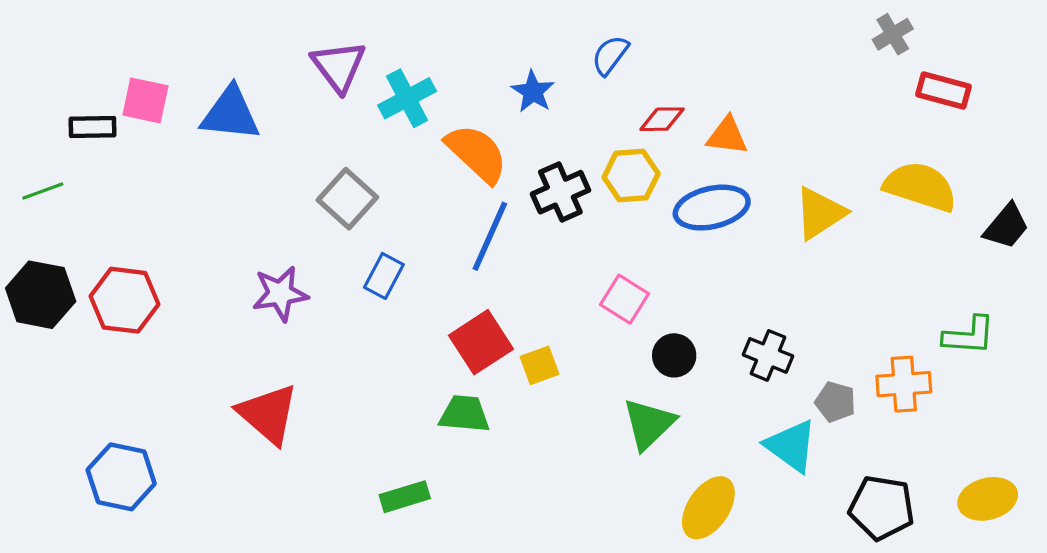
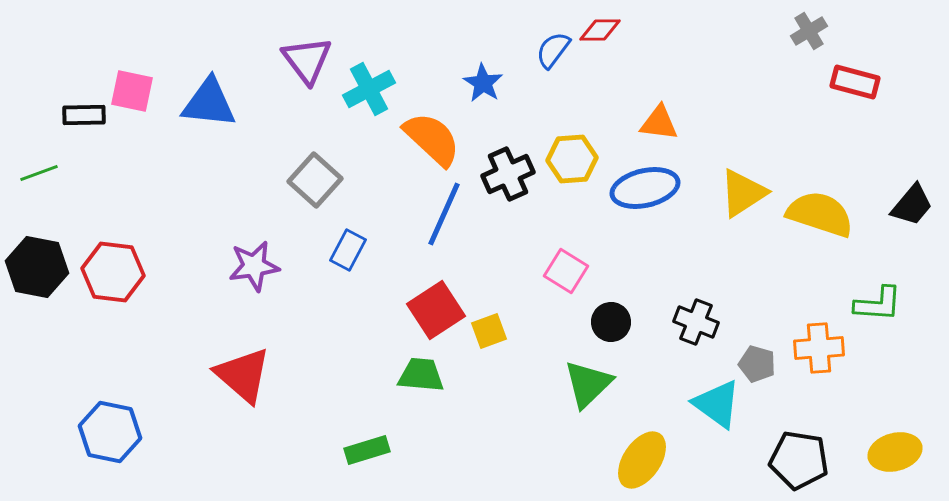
red diamond: (662, 119) -> (600, 30), moved
yellow semicircle: (920, 187) -> (820, 214), moved

